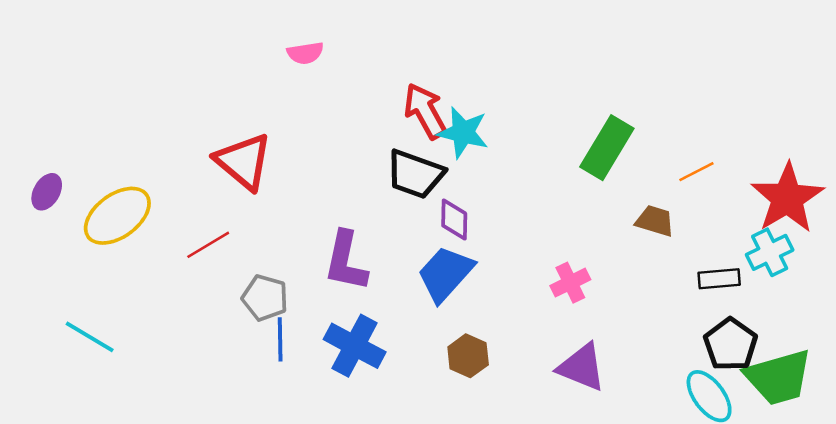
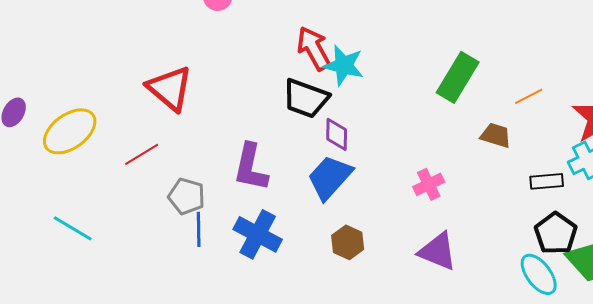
cyan line: (90, 337) -> (73, 228), moved

